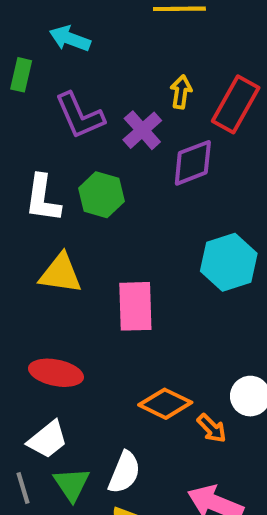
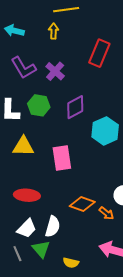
yellow arrow: (181, 92) -> (54, 31), moved
purple diamond: (193, 163) -> (75, 107), moved
white semicircle: (124, 472) -> (53, 227), moved

